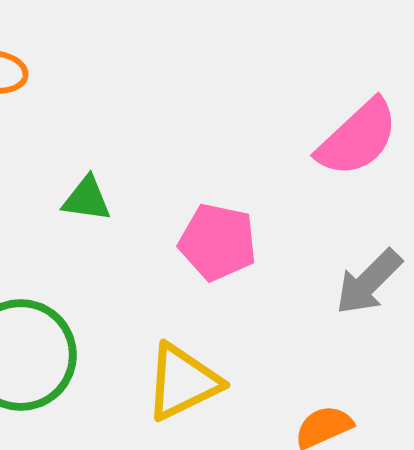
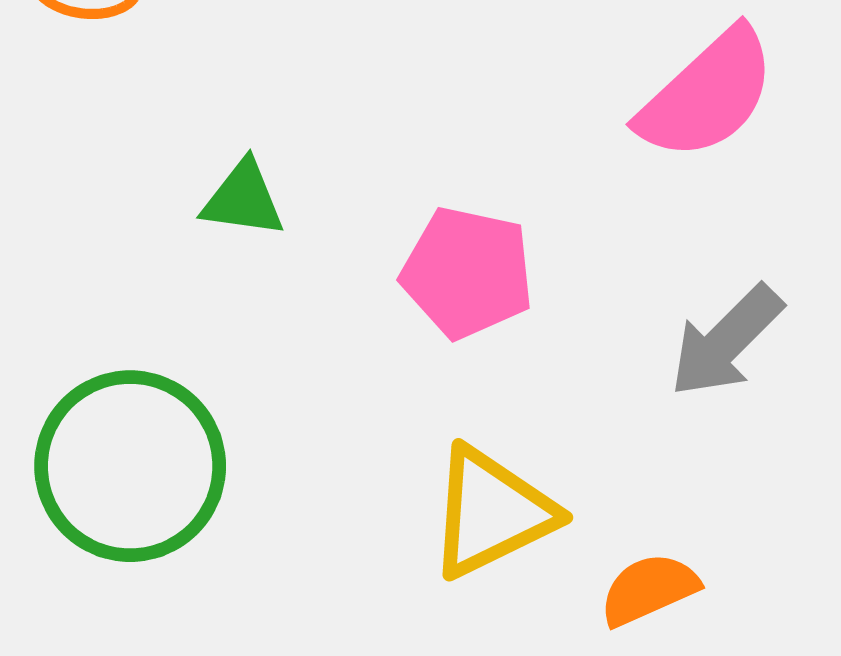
yellow triangle: (183, 382) -> (491, 512), moved

